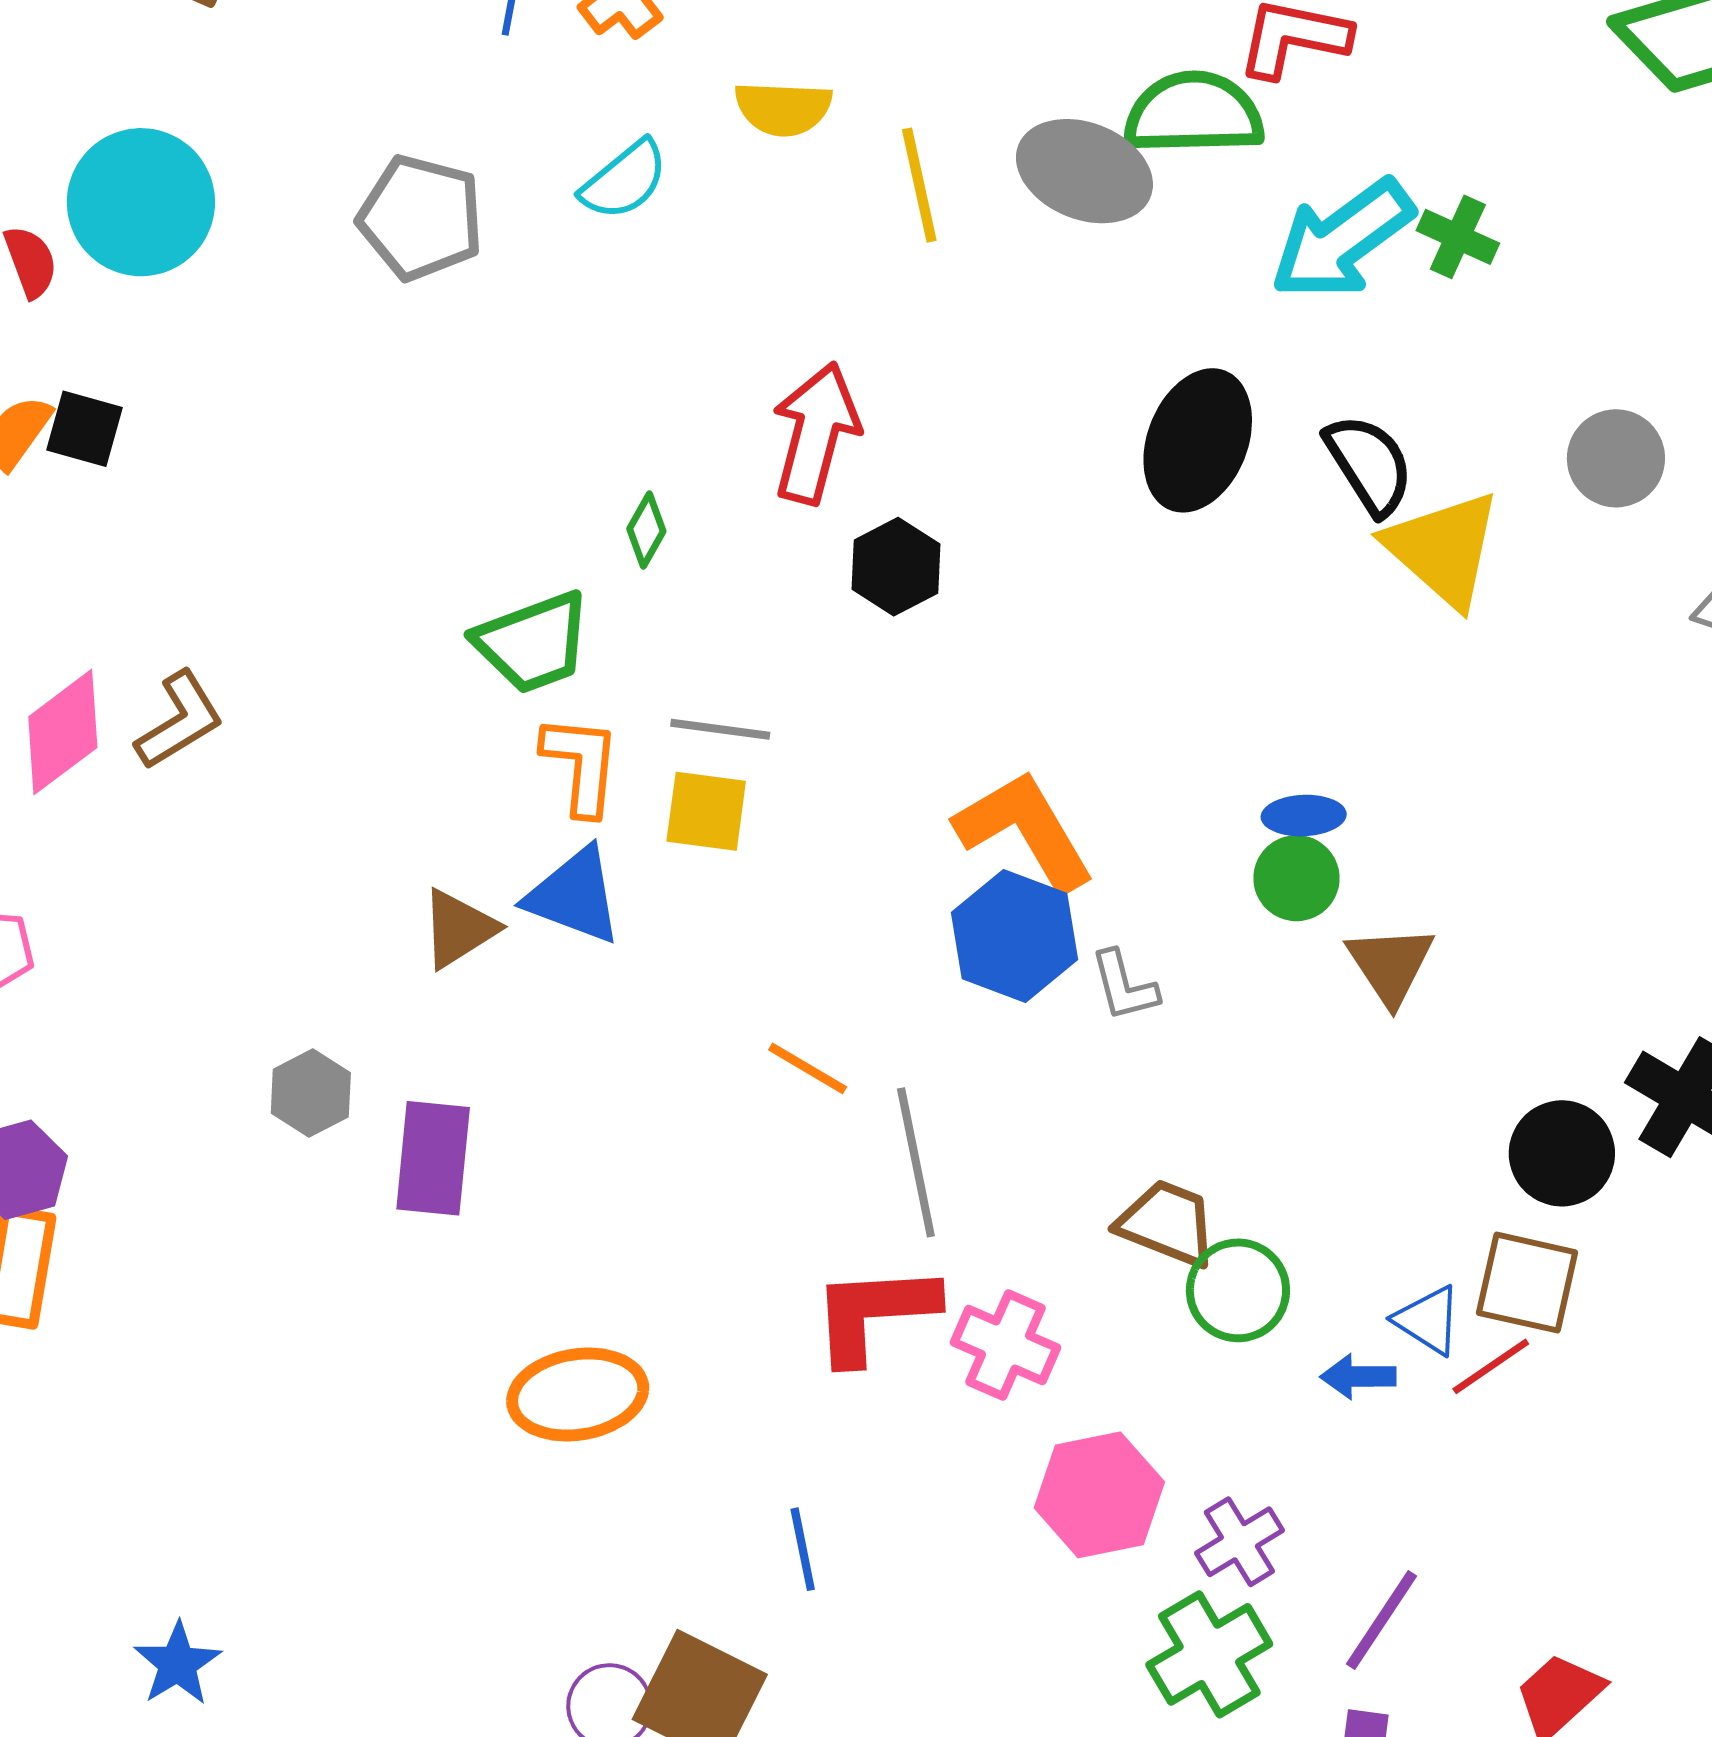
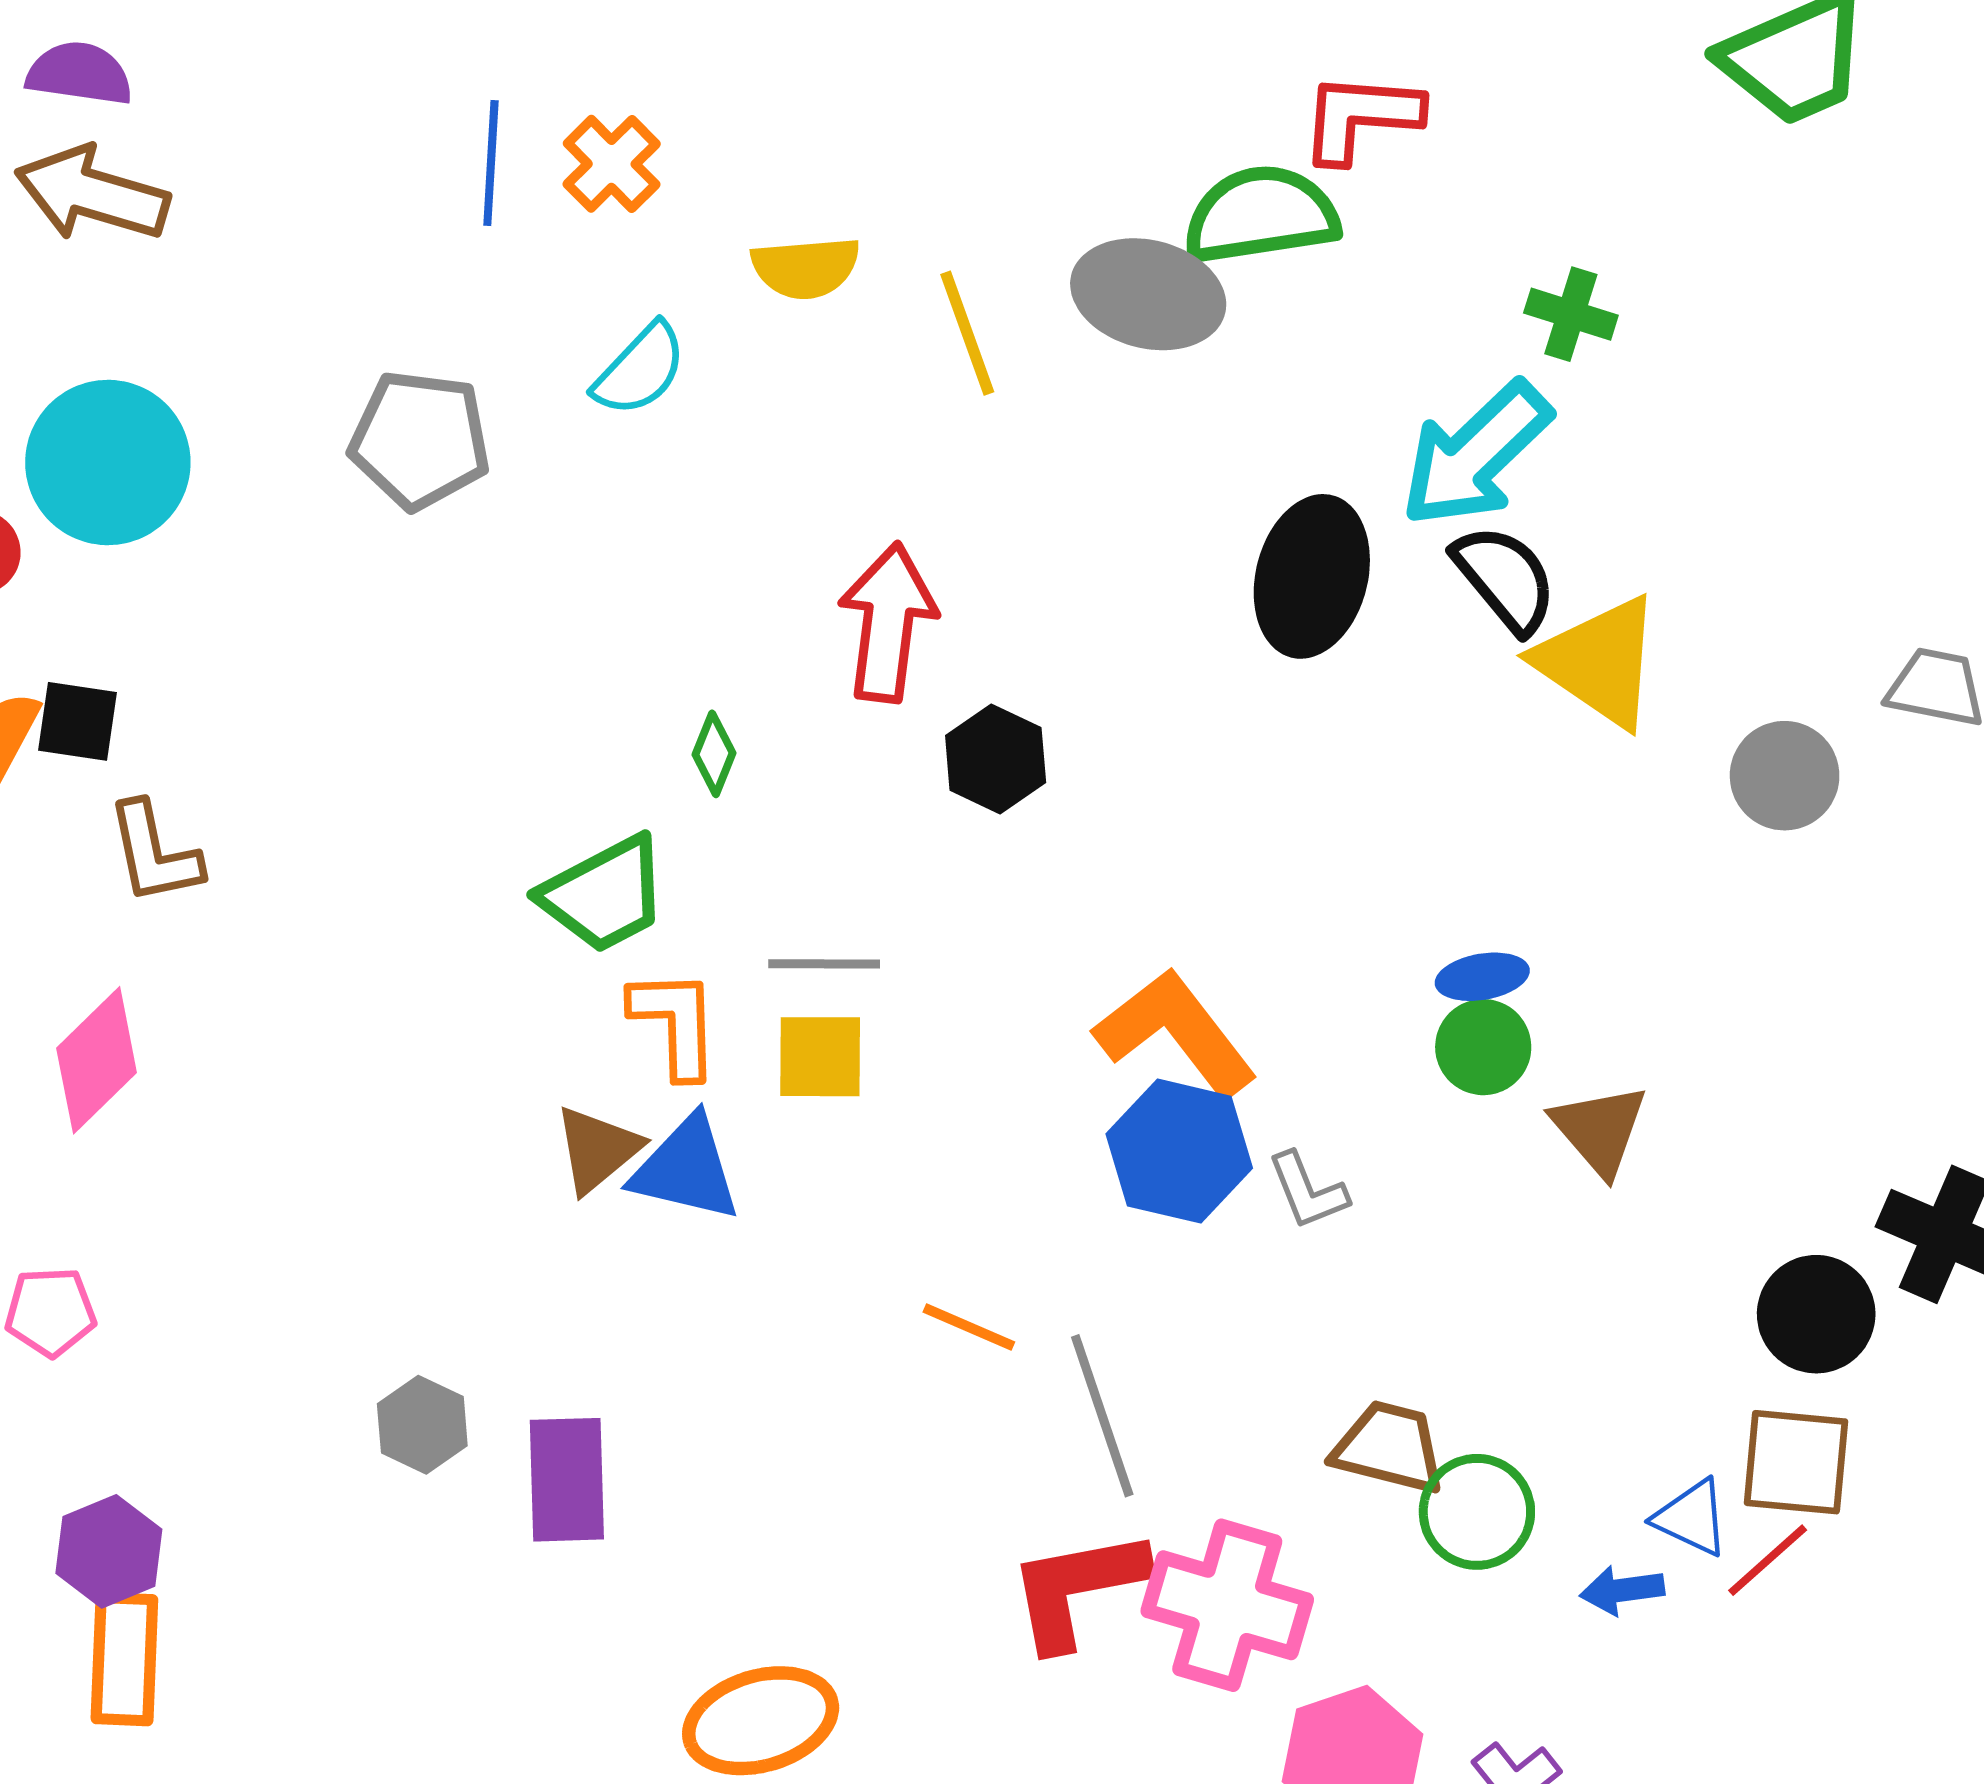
cyan arrow: (1342, 240) -> (1476, 454), moved
gray circle: (1616, 458) -> (1785, 776), moved
brown L-shape: (180, 720) -> (154, 853), moved, turned 117
brown triangle: (459, 929) -> (597, 1149), moved
pink cross: (1006, 1345) -> (1227, 1605), size x1.4

